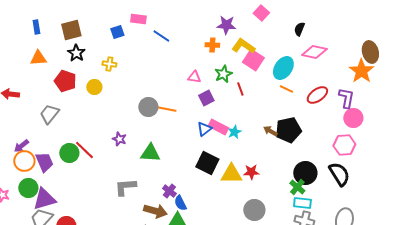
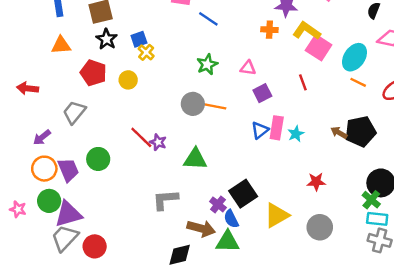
blue square: (117, 32) -> (139, 39), moved
yellow cross: (109, 64) -> (146, 52), turned 32
green star: (223, 74) -> (207, 64), moved
pink rectangle: (218, 127) -> (277, 128), turned 72
purple arrow: (21, 146) -> (42, 137), moved
red line: (84, 150) -> (141, 137), moved
black square: (207, 163) -> (243, 194), moved, turned 30
yellow triangle: (231, 174) -> (277, 215), moved, turned -30

